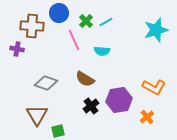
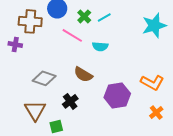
pink line: (74, 40) -> (72, 35), turned -35
black cross: (91, 106) -> (70, 101), moved
orange cross: (147, 117) -> (156, 112), moved

